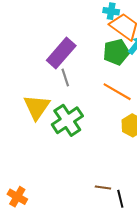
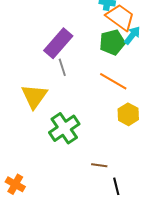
green cross: (67, 120) -> (64, 128), moved
brown line: (103, 188) -> (99, 165), moved

